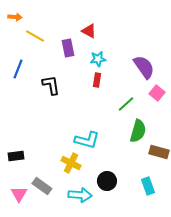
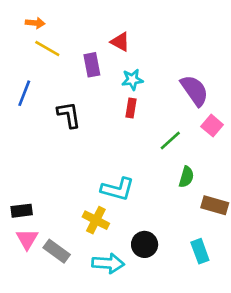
orange arrow: (15, 17) -> (35, 23), moved
green semicircle: (138, 131) -> (186, 177), size x0.7
pink triangle: (19, 194) -> (27, 239), moved

